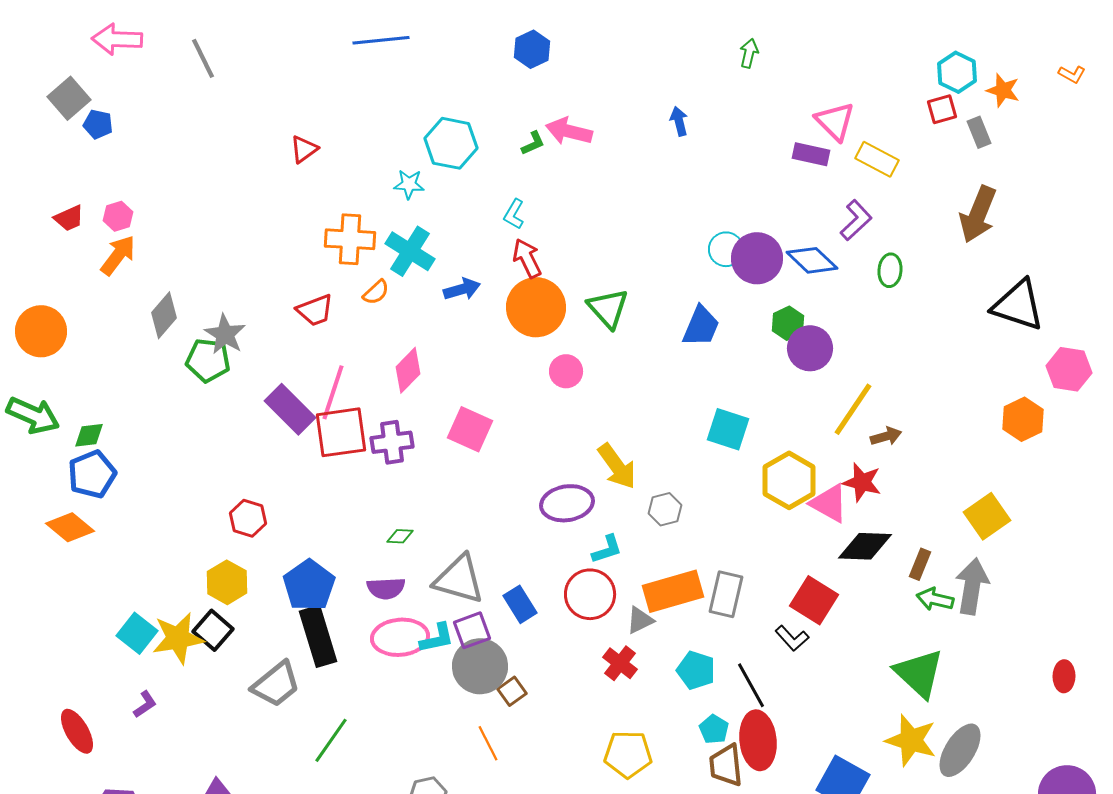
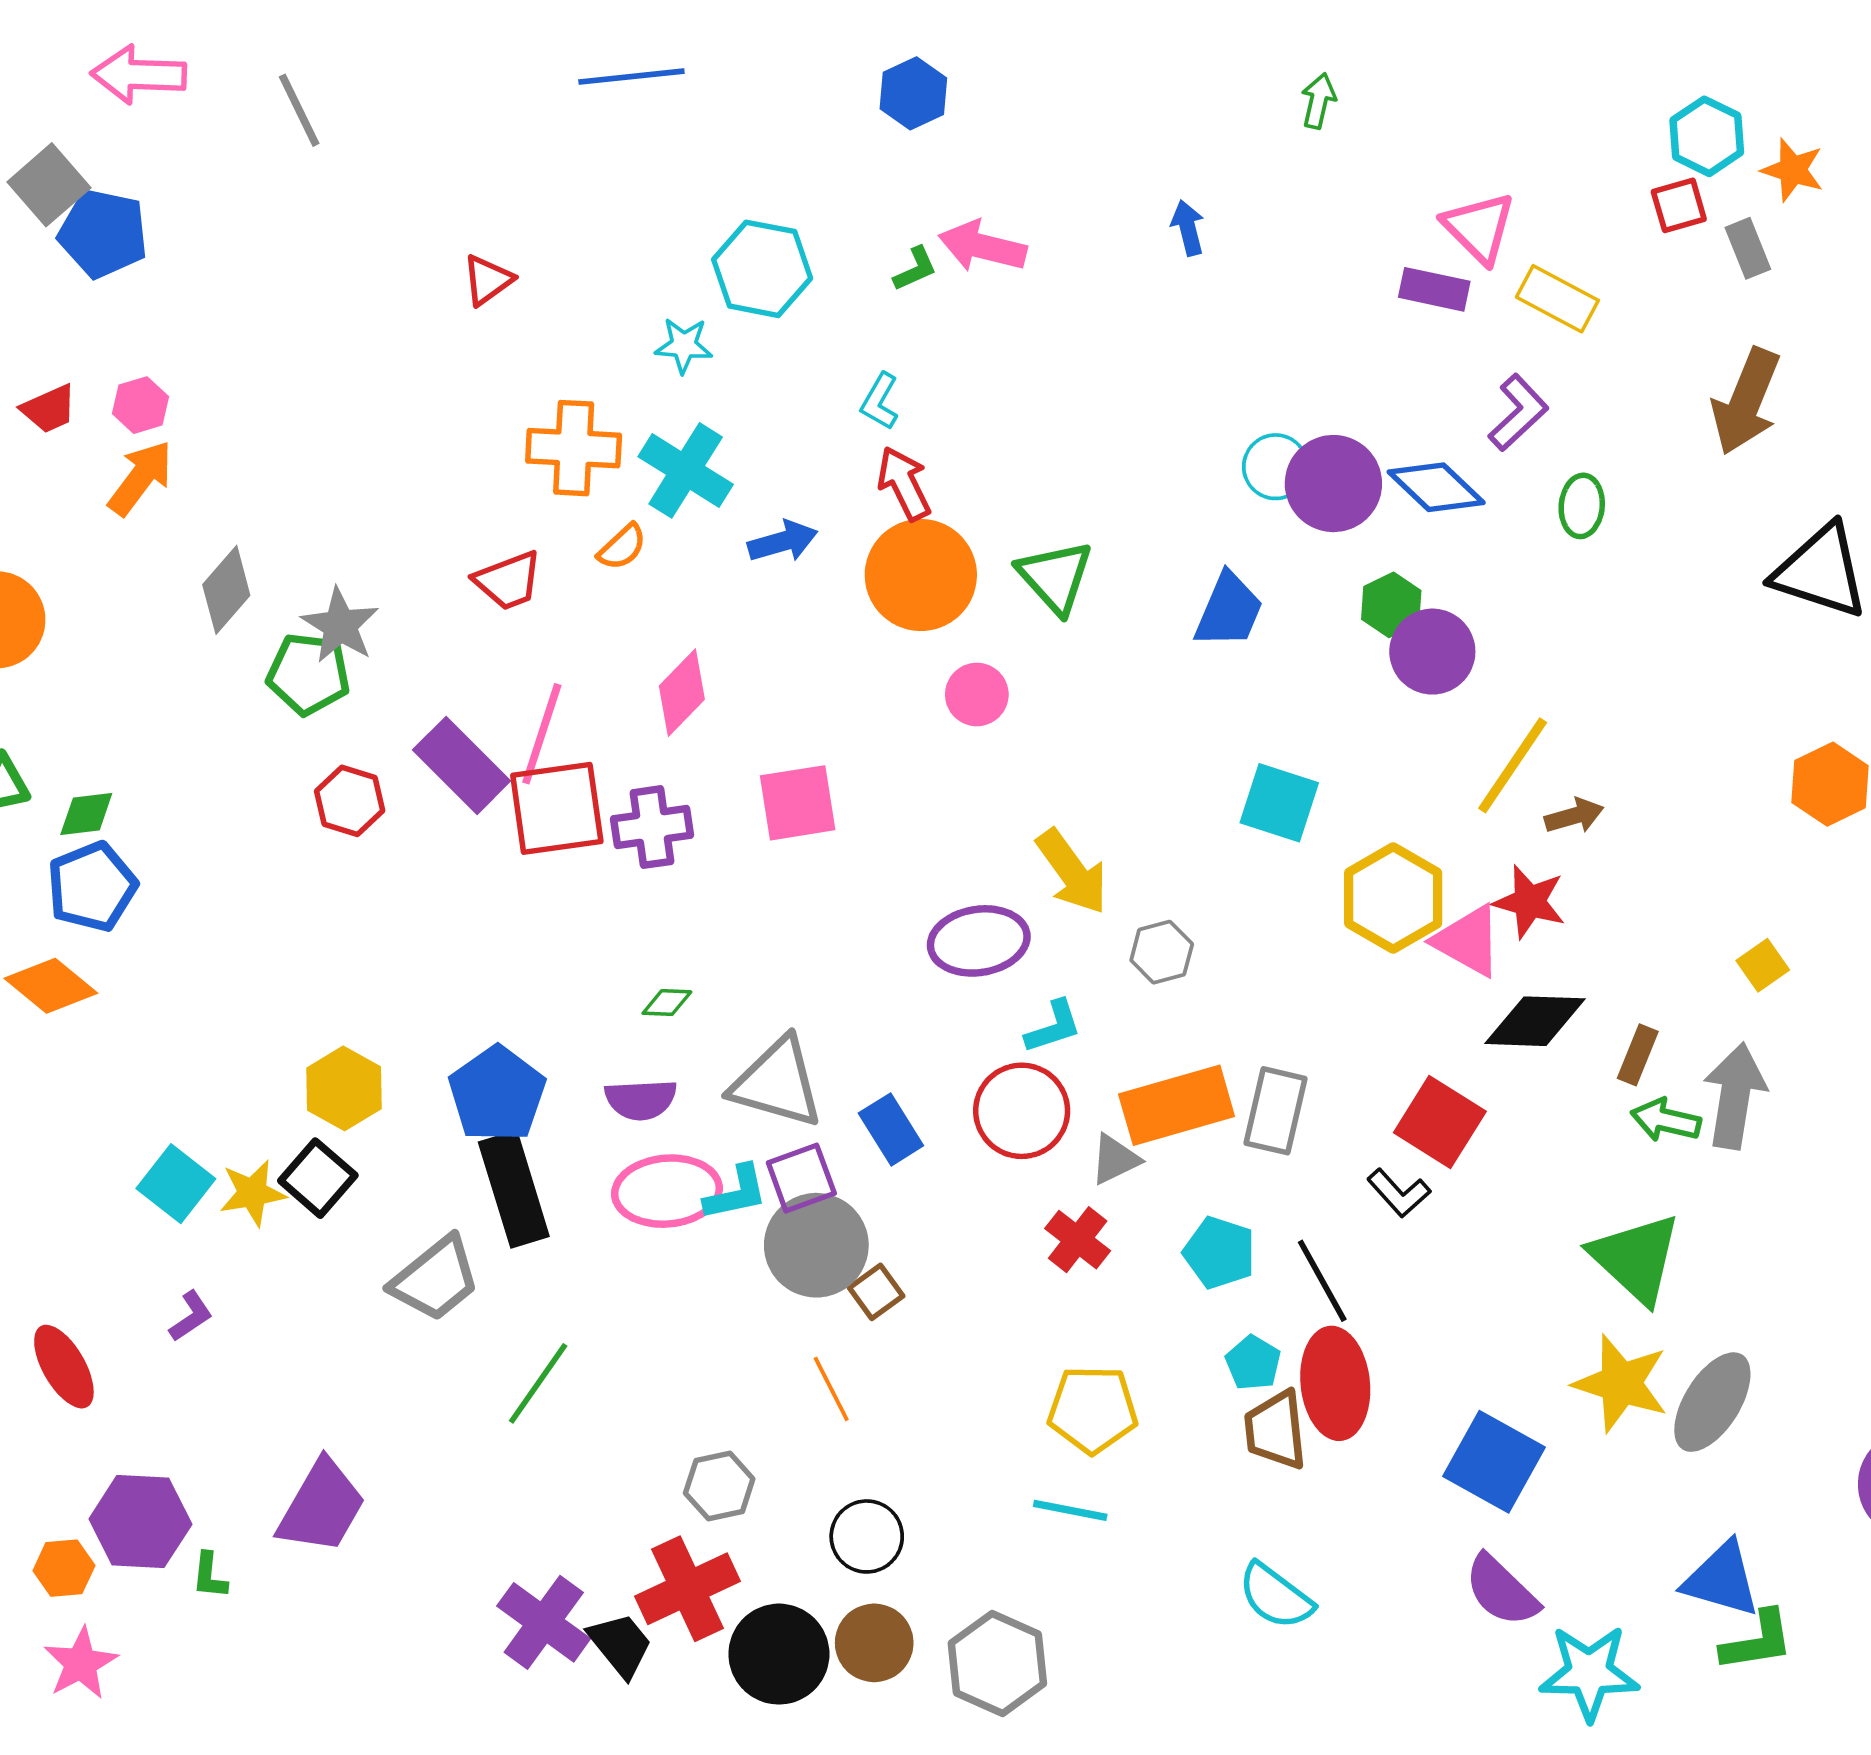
blue pentagon: (98, 124) -> (103, 233), size x1.6
pink square: (470, 429) -> (798, 803), turned -33
yellow square: (987, 516) -> (1763, 965), size x0.6
red hexagon: (248, 518) -> (350, 801), moved
yellow star: (178, 638) -> (252, 1193), size x0.7

